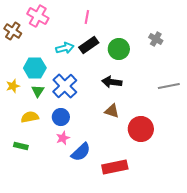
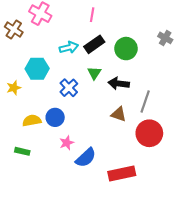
blue cross: (65, 86) -> (69, 88), size x0.7
gray line: (169, 86) -> (145, 101), moved, turned -60
green triangle: (38, 91) -> (94, 73), moved
blue circle: (61, 117) -> (55, 117), moved

